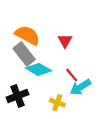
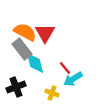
red triangle: (65, 41) -> (45, 33), moved, size x1.5
cyan diamond: (38, 69) -> (35, 63), turned 45

